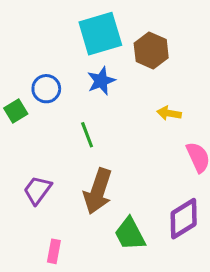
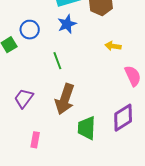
green trapezoid: (130, 234) -> (87, 128), turned 30

